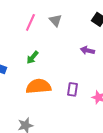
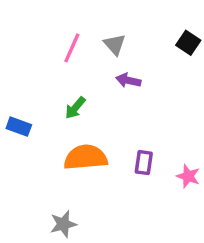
purple arrow: (87, 50) -> (128, 80), moved

